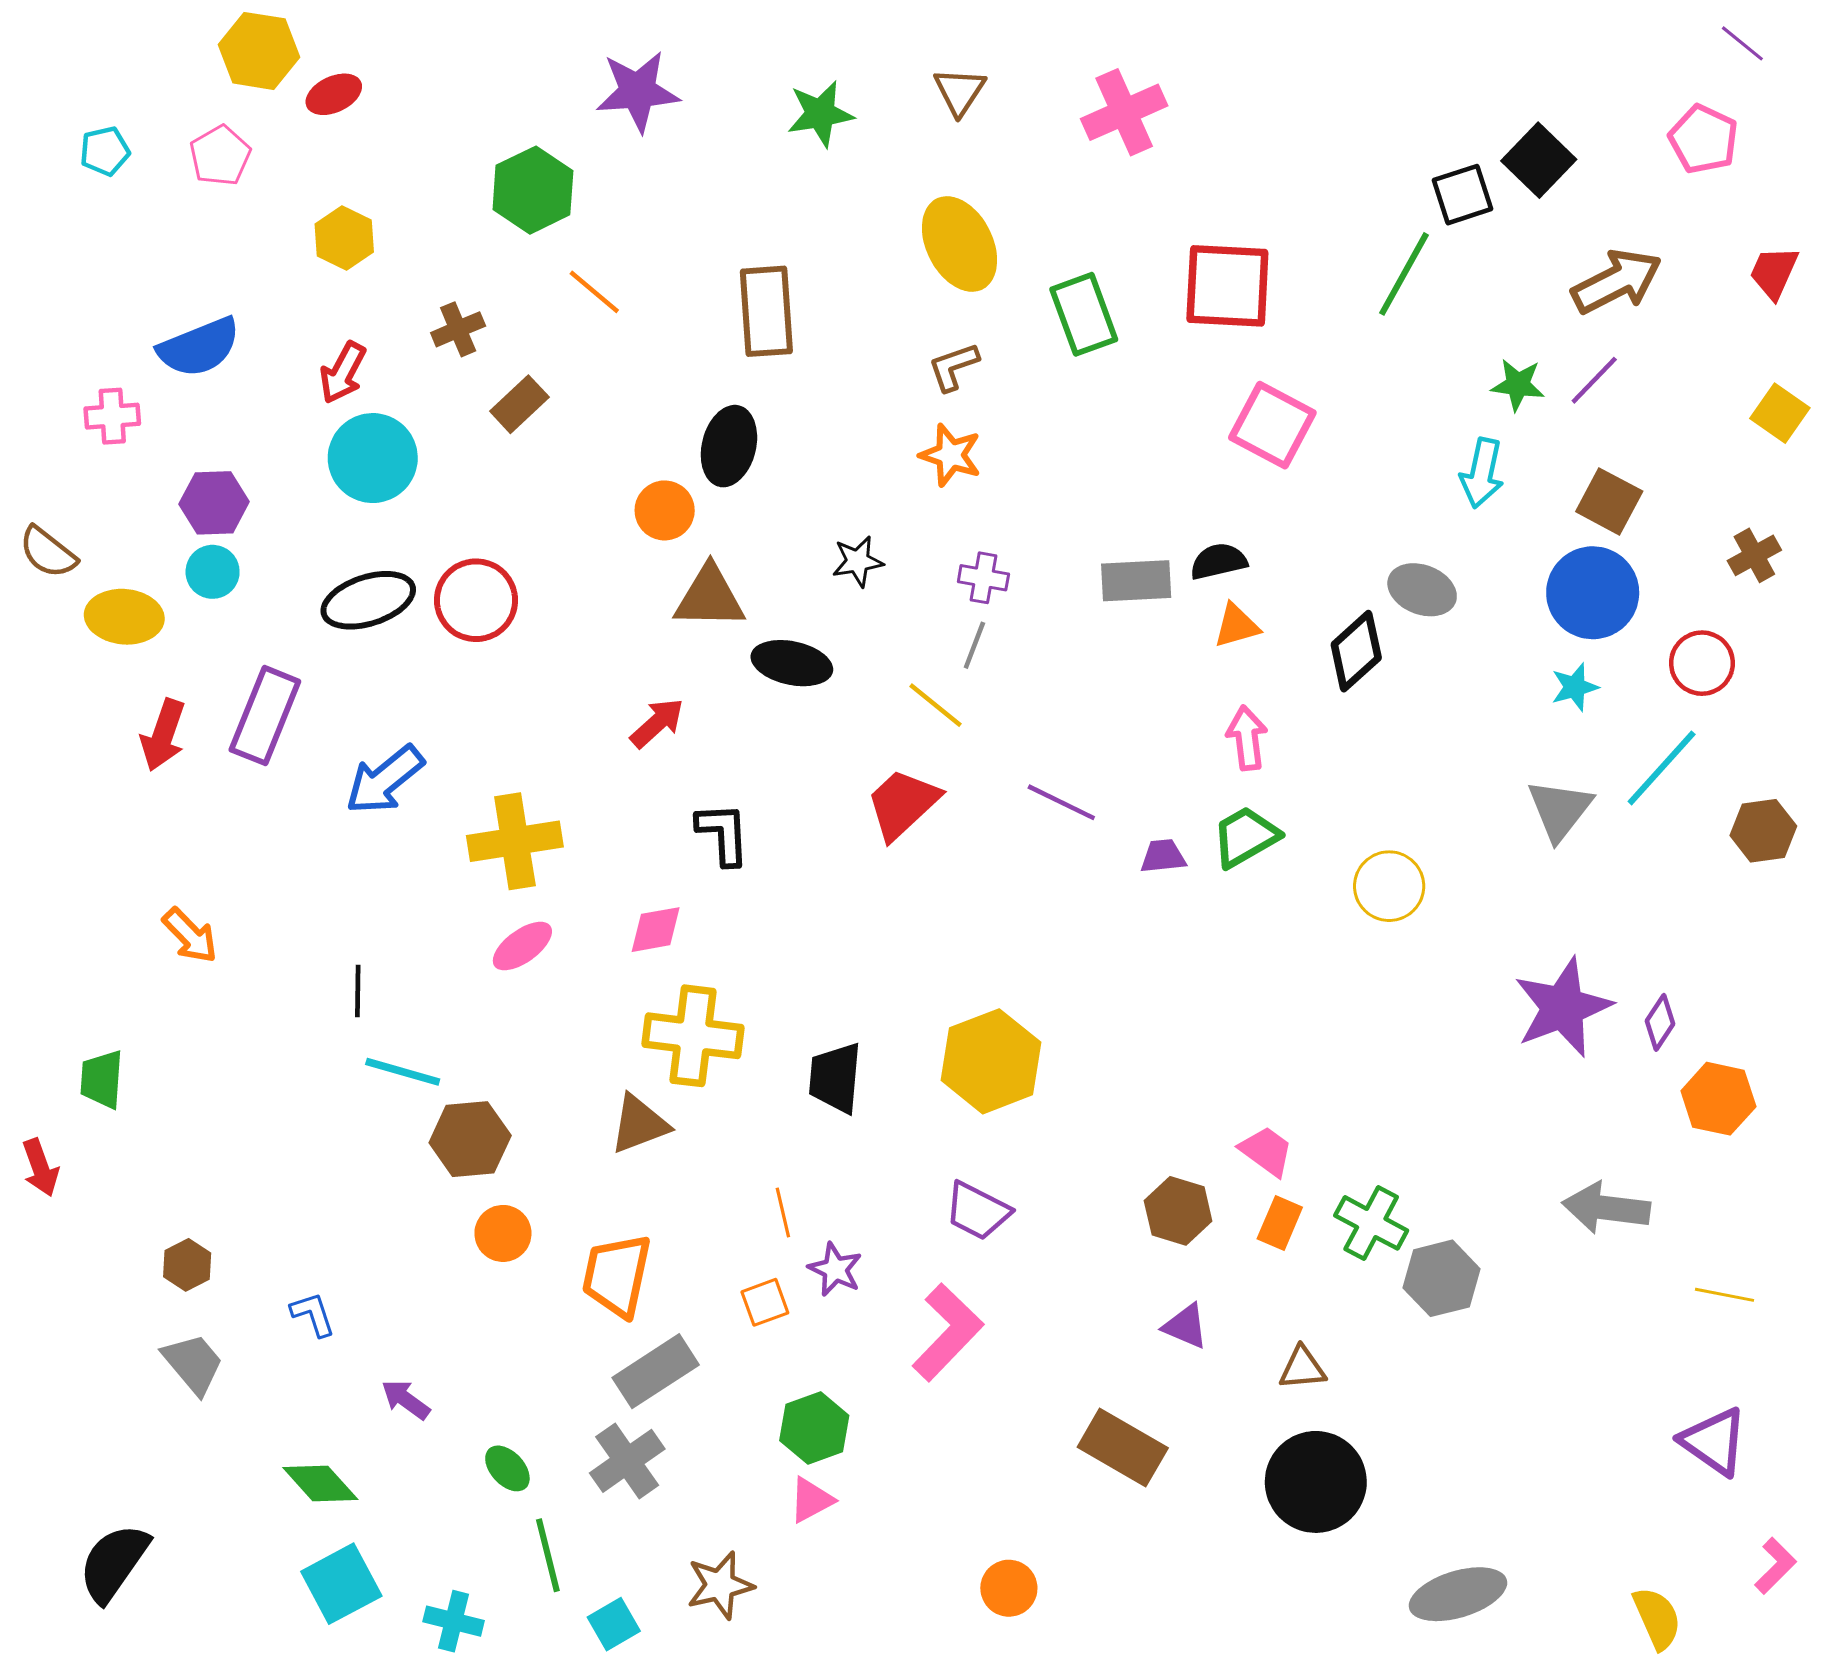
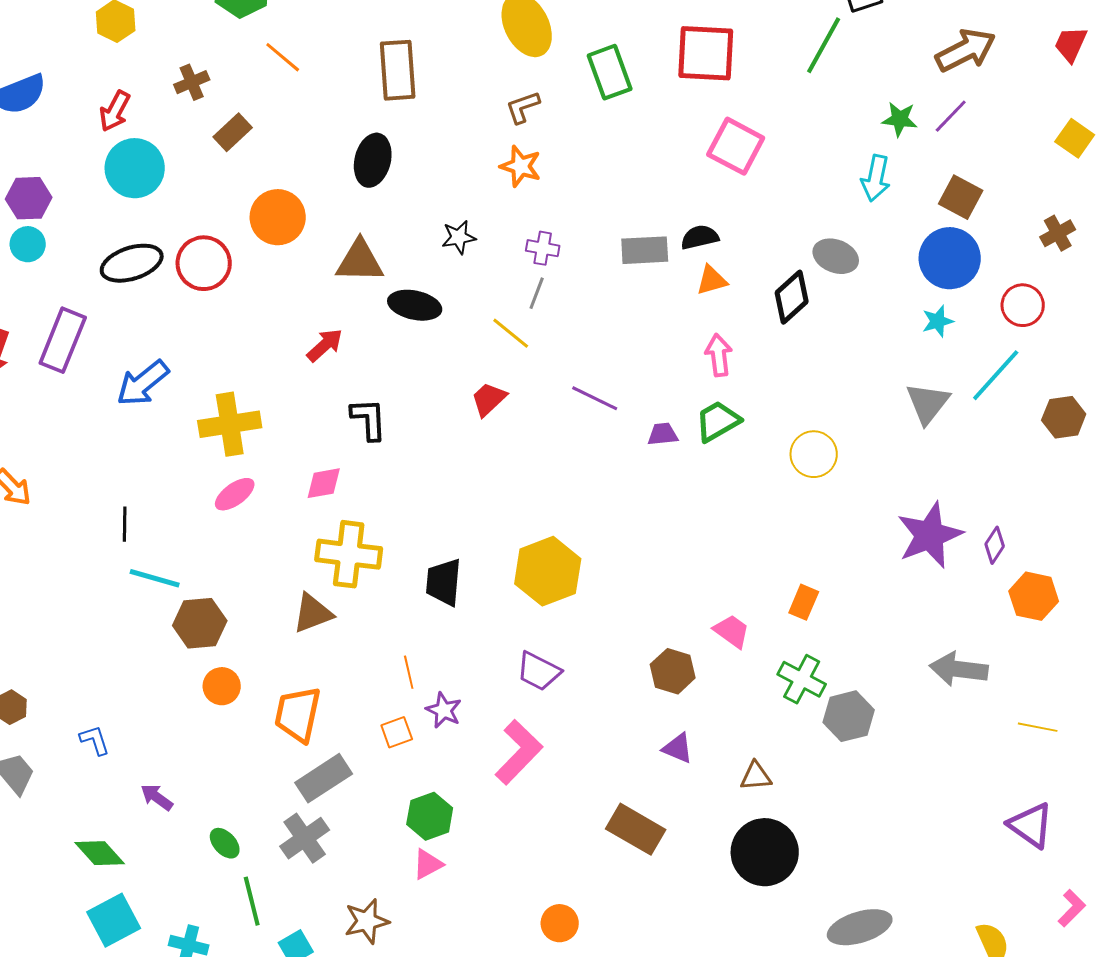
orange circle: (665, 510) -> (278, 217), moved, size x1.4
red trapezoid: (903, 804) -> (489, 399), size x0.7
orange rectangle: (1280, 1223) -> (804, 602), moved

